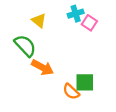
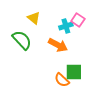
cyan cross: (76, 14) -> (66, 26), moved
orange arrow: (42, 67) -> (58, 45), moved

